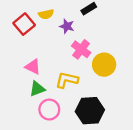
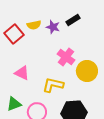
purple star: (67, 26) -> (53, 27), moved
green triangle: (37, 89) -> (14, 104), moved

